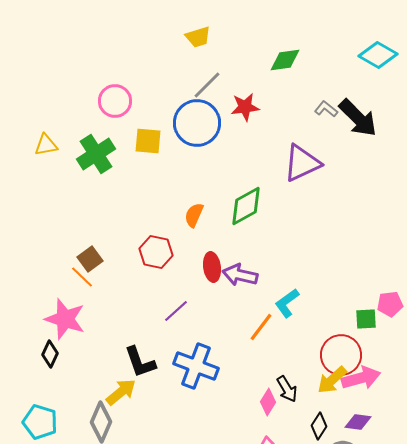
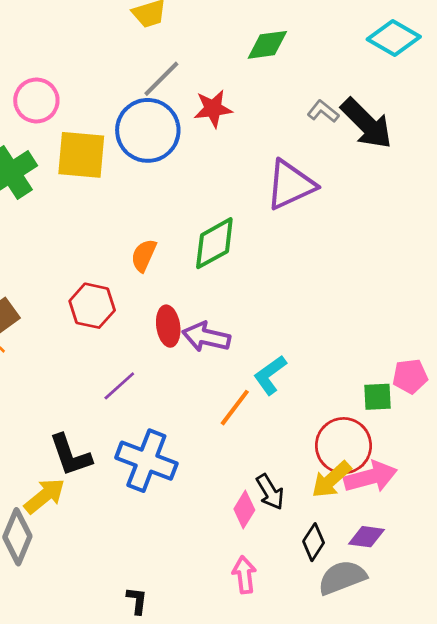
yellow square: (148, 141) -> (81, 155), size x1.4

